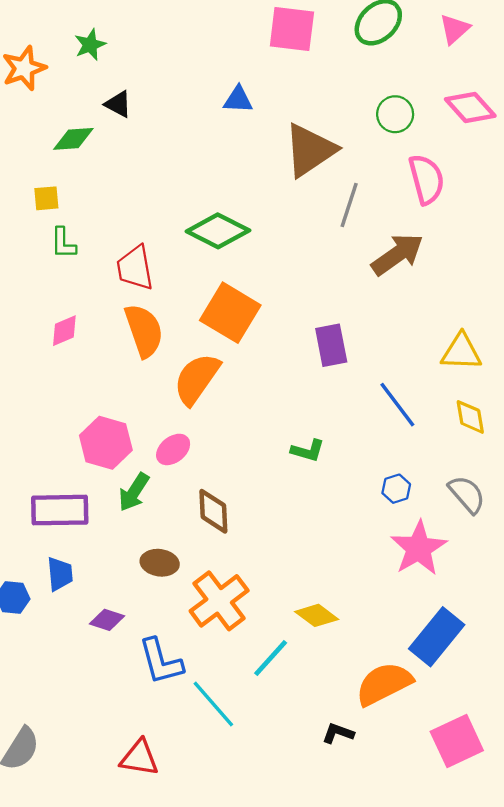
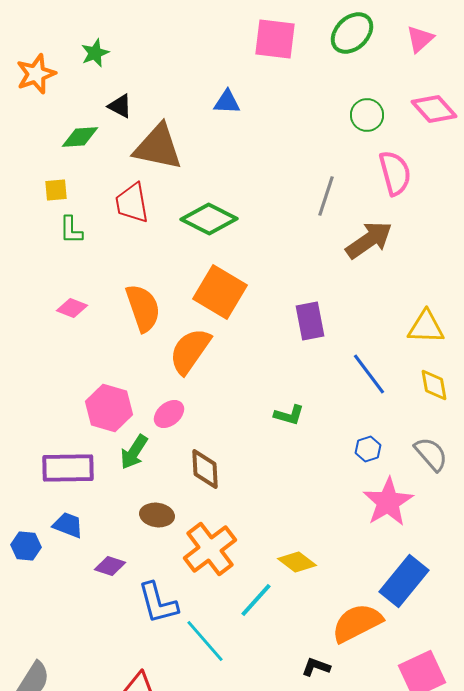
brown triangle: (310, 150) -> (158, 147), moved, turned 46
red trapezoid: (135, 268) -> (132, 203), moved
pink diamond: (64, 331) -> (72, 308), turned 44
blue trapezoid: (60, 574) -> (68, 525), turned -64

